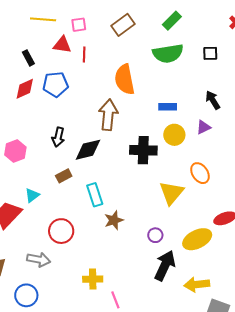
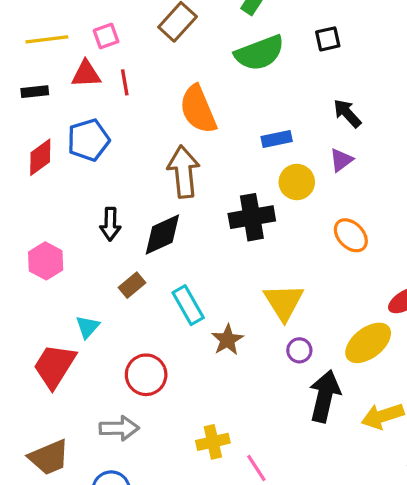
black rectangle: (28, 58) -> (35, 92), moved, turned -56
yellow triangle: (171, 193) -> (284, 302), moved

